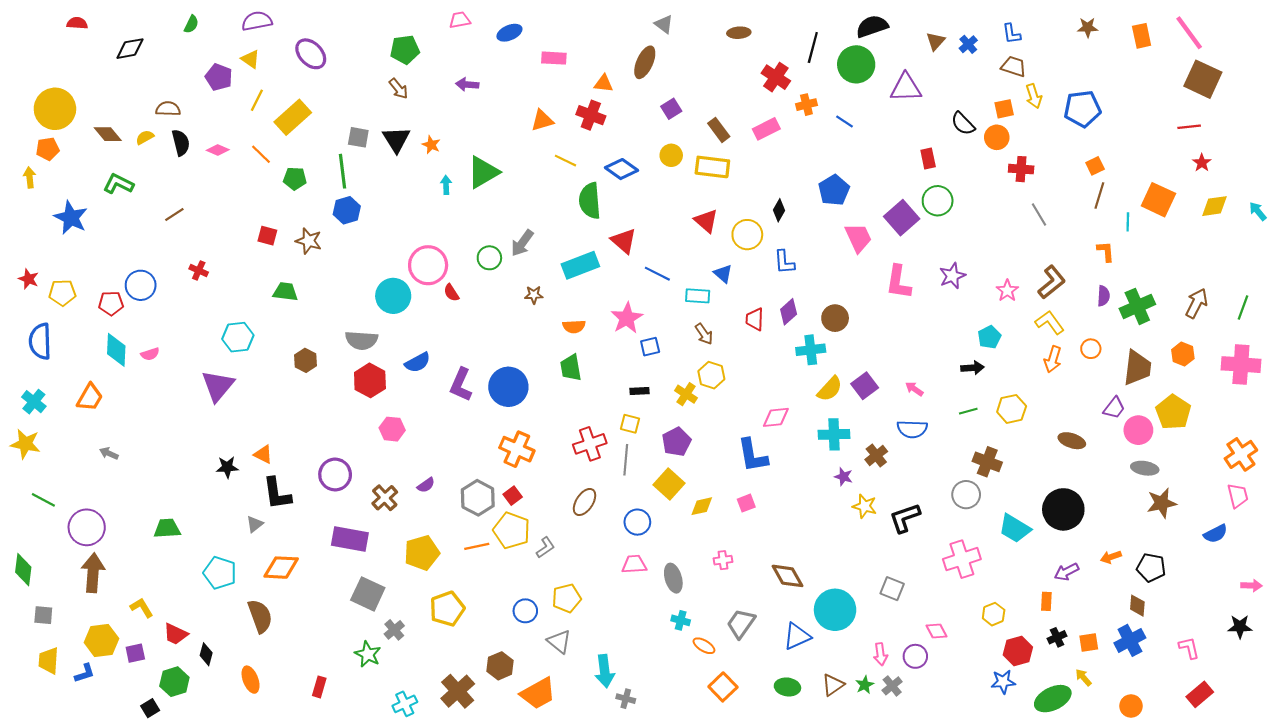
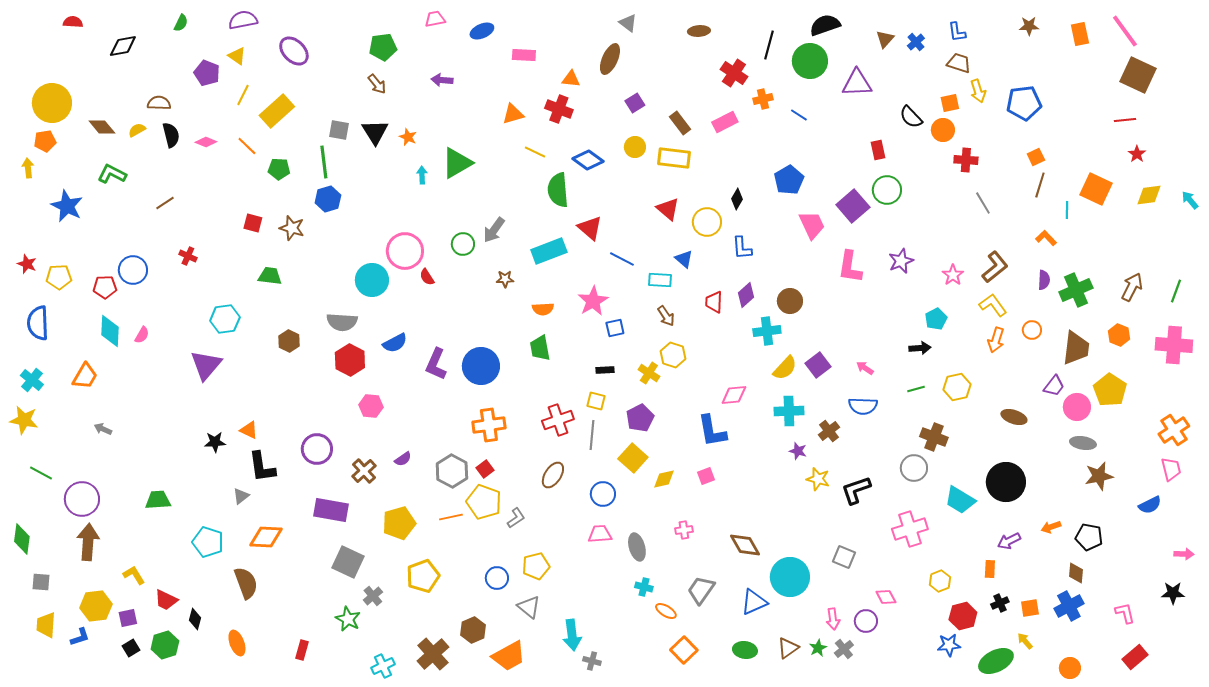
orange L-shape: (1106, 251) -> (1046, 238), turned -40
pink semicircle: (150, 354) -> (142, 335), turned -42
orange cross: (517, 449) -> (489, 425), turned -32
black square: (150, 708) -> (131, 648), moved

